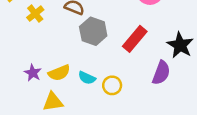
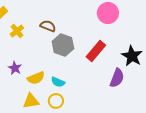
purple star: (33, 73) -> (15, 68), moved
yellow circle: (112, 85) -> (56, 101), moved

